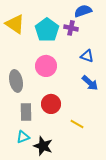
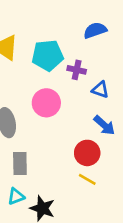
purple cross: (71, 28) -> (77, 70), moved
cyan pentagon: (47, 30) -> (48, 55), turned 30
red circle: (51, 104) -> (87, 153), moved

